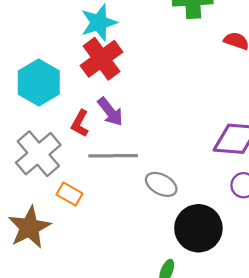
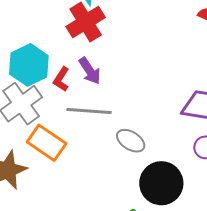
cyan hexagon: (39, 82) -> (29, 65), moved
orange rectangle: (69, 194) -> (47, 143), size x1.6

